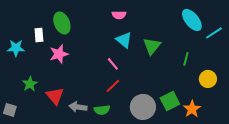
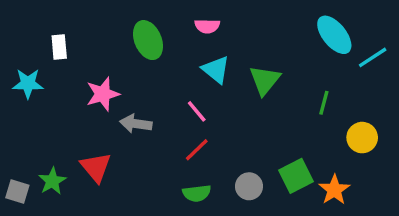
green ellipse: (62, 23) -> (148, 40), moved
white rectangle: (39, 35) -> (59, 47), moved
green star: (30, 84) -> (52, 181), moved
gray arrow: (78, 107) -> (136, 124), moved
gray circle: (143, 107) -> (249, 186), size x0.6
green semicircle: (102, 110) -> (197, 193), moved

